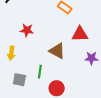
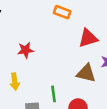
brown triangle: (57, 51) -> (86, 73), moved

